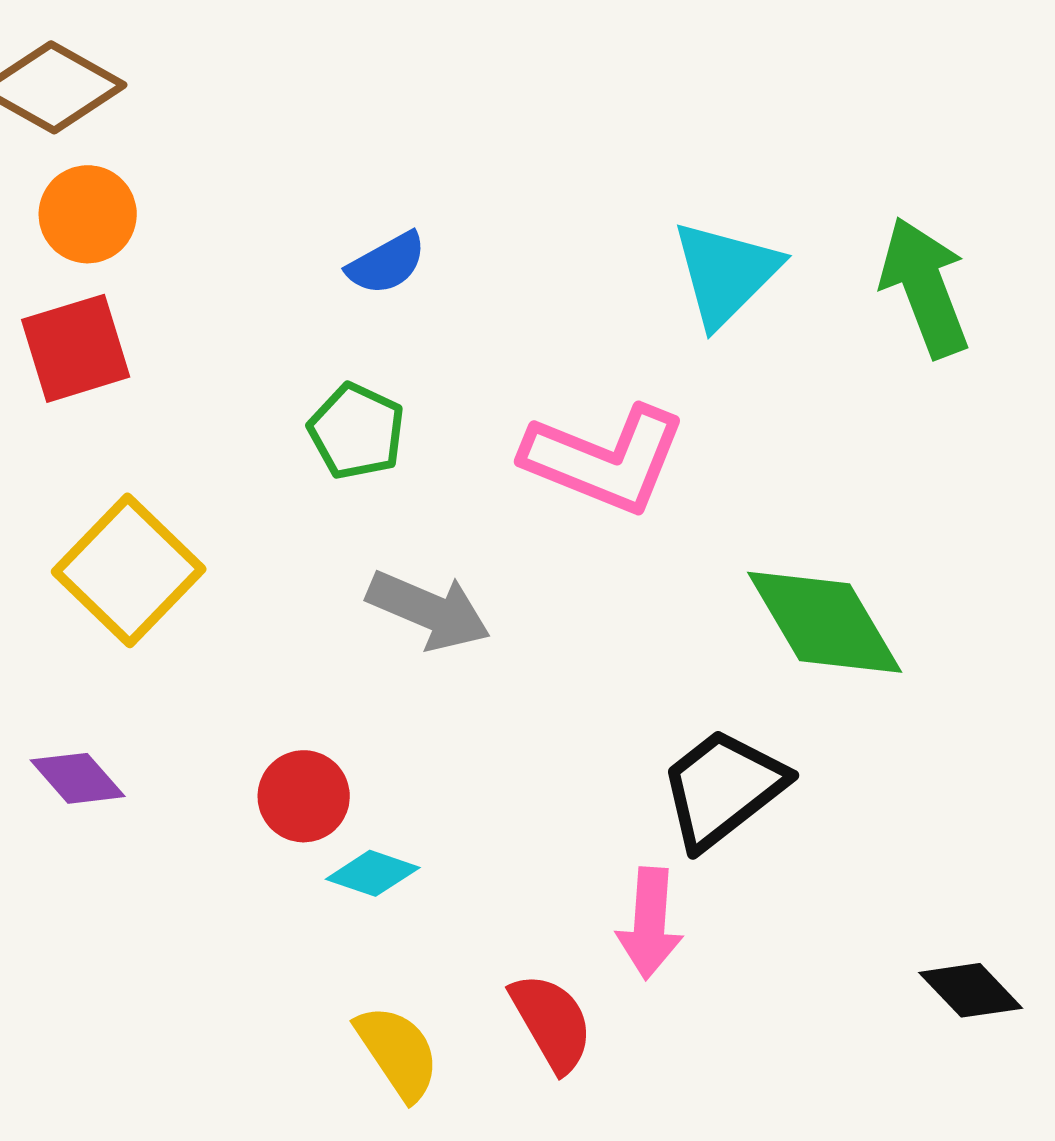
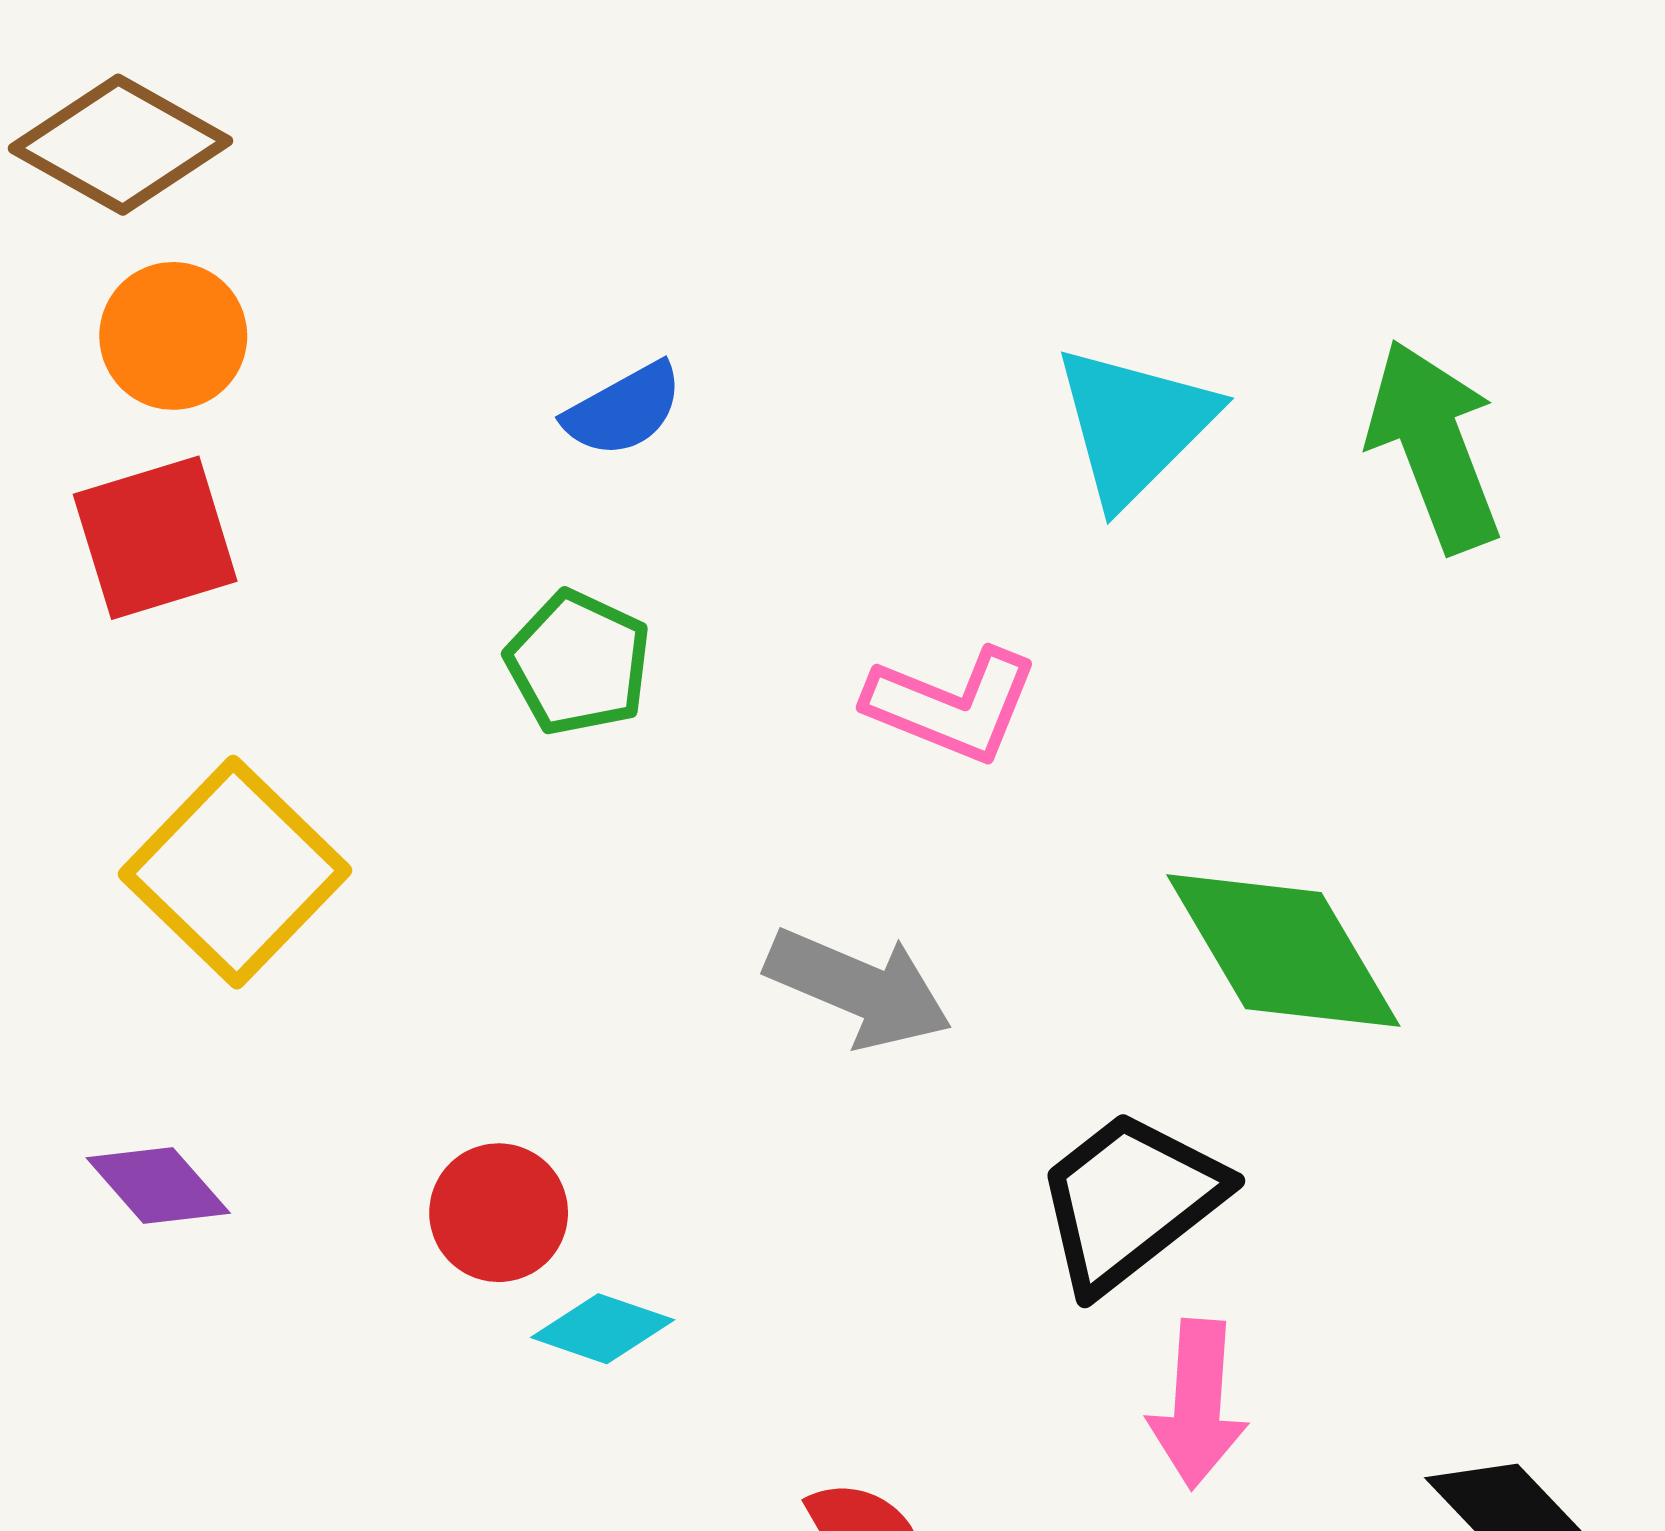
pink L-shape: (605, 459) -> (952, 705), size x0.7
gray arrow: (429, 610) -> (859, 988), moved
pink arrow: (650, 923) -> (1198, 1404), moved

